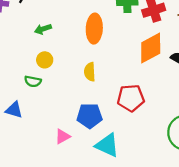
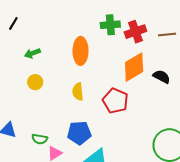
green semicircle: (33, 81) -> (40, 139), moved
red pentagon: (131, 98) -> (115, 101), moved, turned 30

